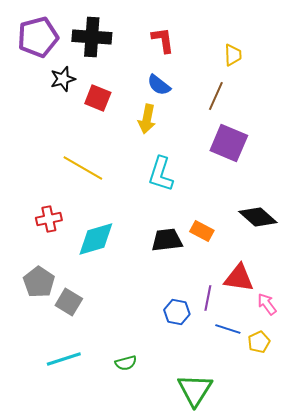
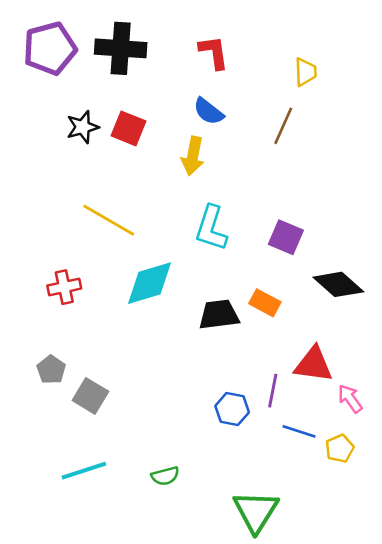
black star: (63, 79) -> (83, 127), moved
purple square: (229, 143) -> (286, 237), moved, size x0.7
cyan diamond: (96, 239) -> (149, 283), moved
gray pentagon: (39, 282) -> (51, 370), size x0.7

